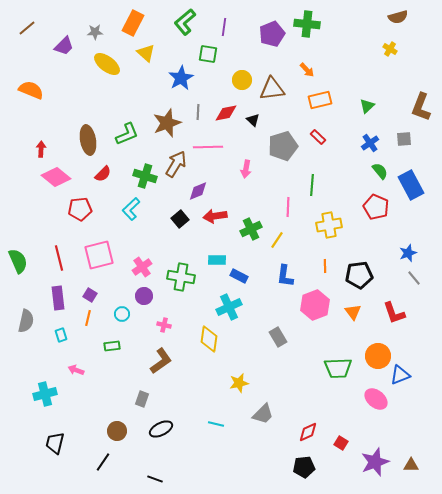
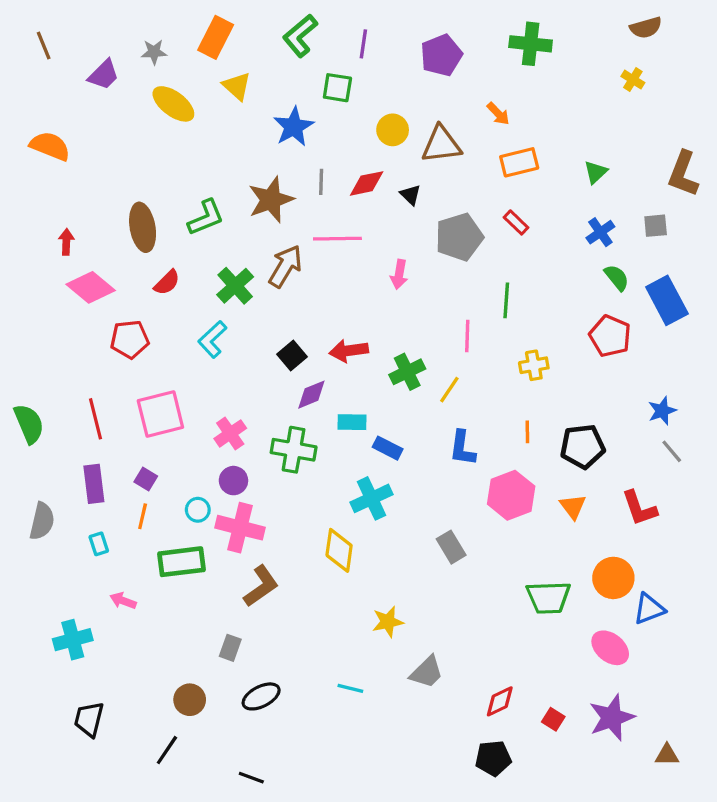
green cross: (307, 24) -> (531, 44), moved
brown line: (27, 28) -> (44, 45), turned -72
green cross: (145, 176) -> (235, 286), turned 30
purple diamond: (198, 191) -> (311, 395), moved
yellow cross: (329, 225) -> (534, 365), size x0.7
pink cross: (164, 325) -> (240, 528), moved, size x2.0
green rectangle: (112, 346) -> (182, 562), size x1.8
purple star: (375, 462) -> (612, 718), moved

